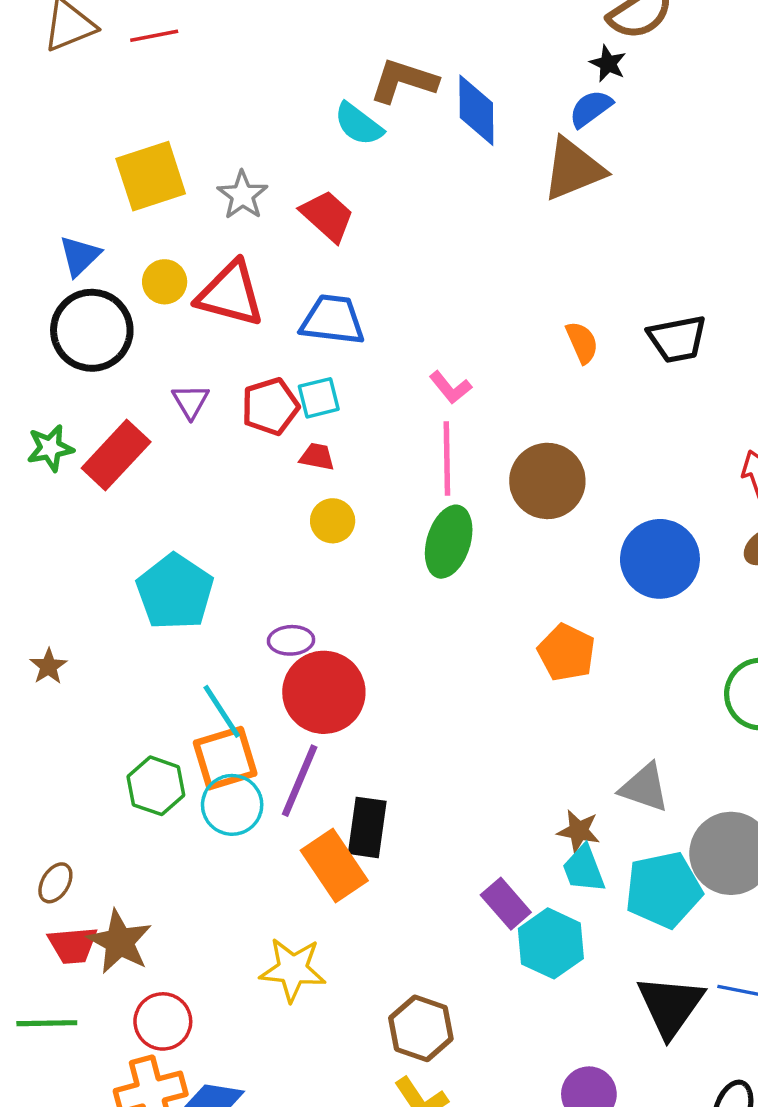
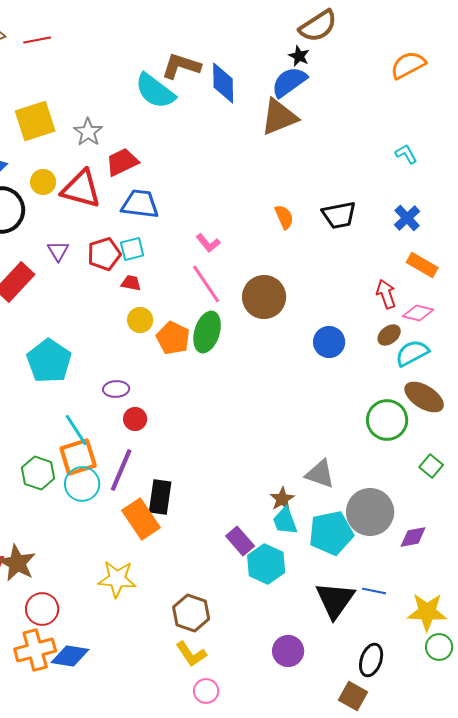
blue semicircle: (591, 109) -> (289, 82), size x1.4
cyan semicircle: (359, 124) -> (155, 91), size x1.4
red trapezoid: (327, 216) -> (122, 162), moved, turned -68
pink line: (447, 458) -> (206, 284), turned -33
blue circle: (660, 559) -> (329, 342), size x0.7
orange pentagon: (566, 652) -> (173, 338), moved
red circle: (324, 692) -> (135, 419), size x0.5
brown star: (579, 831) -> (282, 499), turned 30

